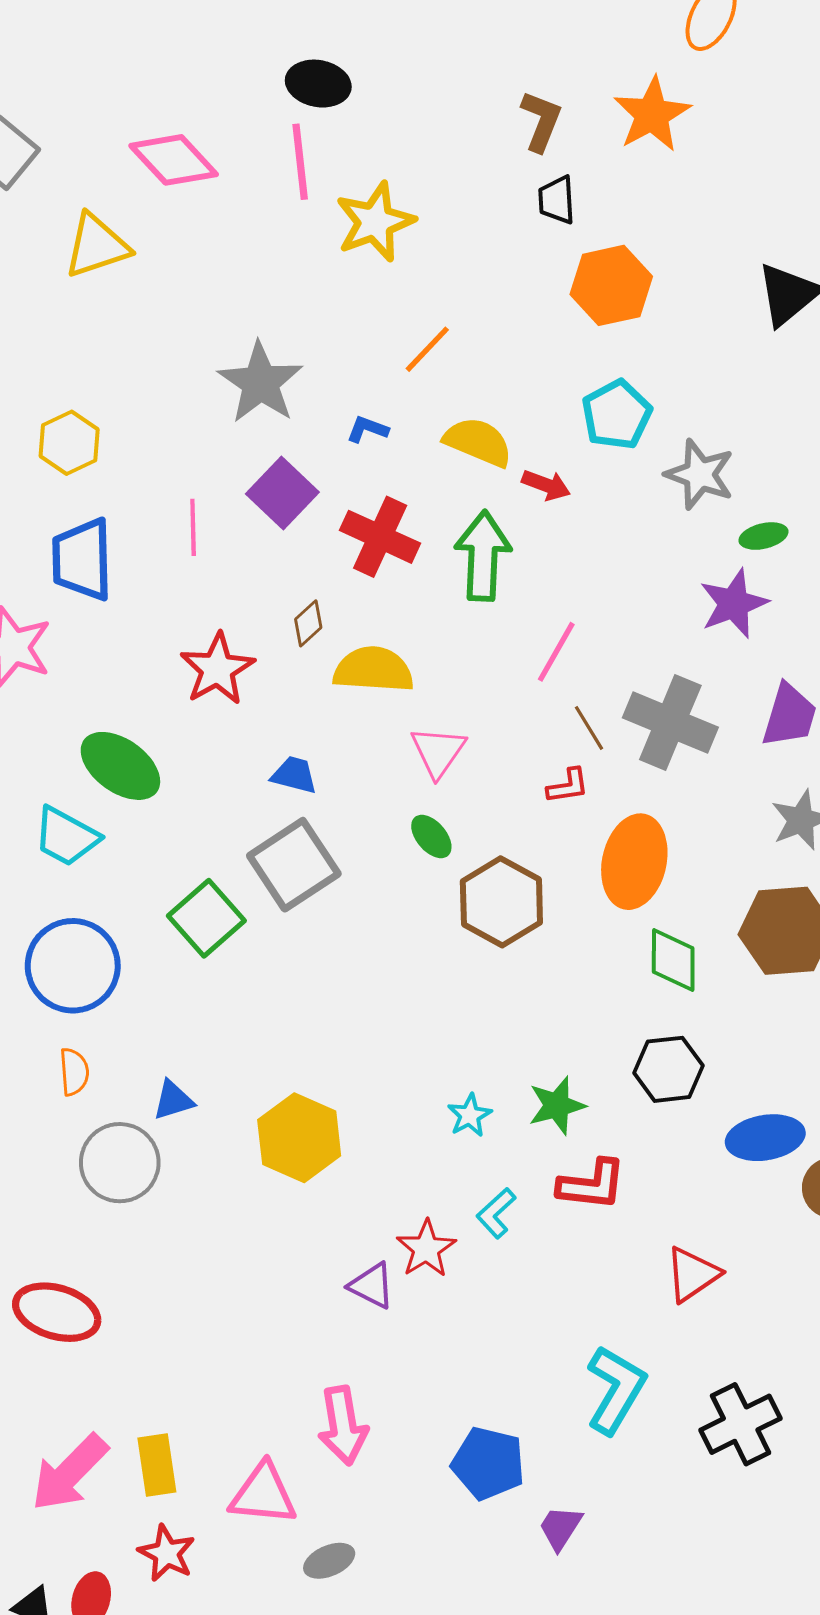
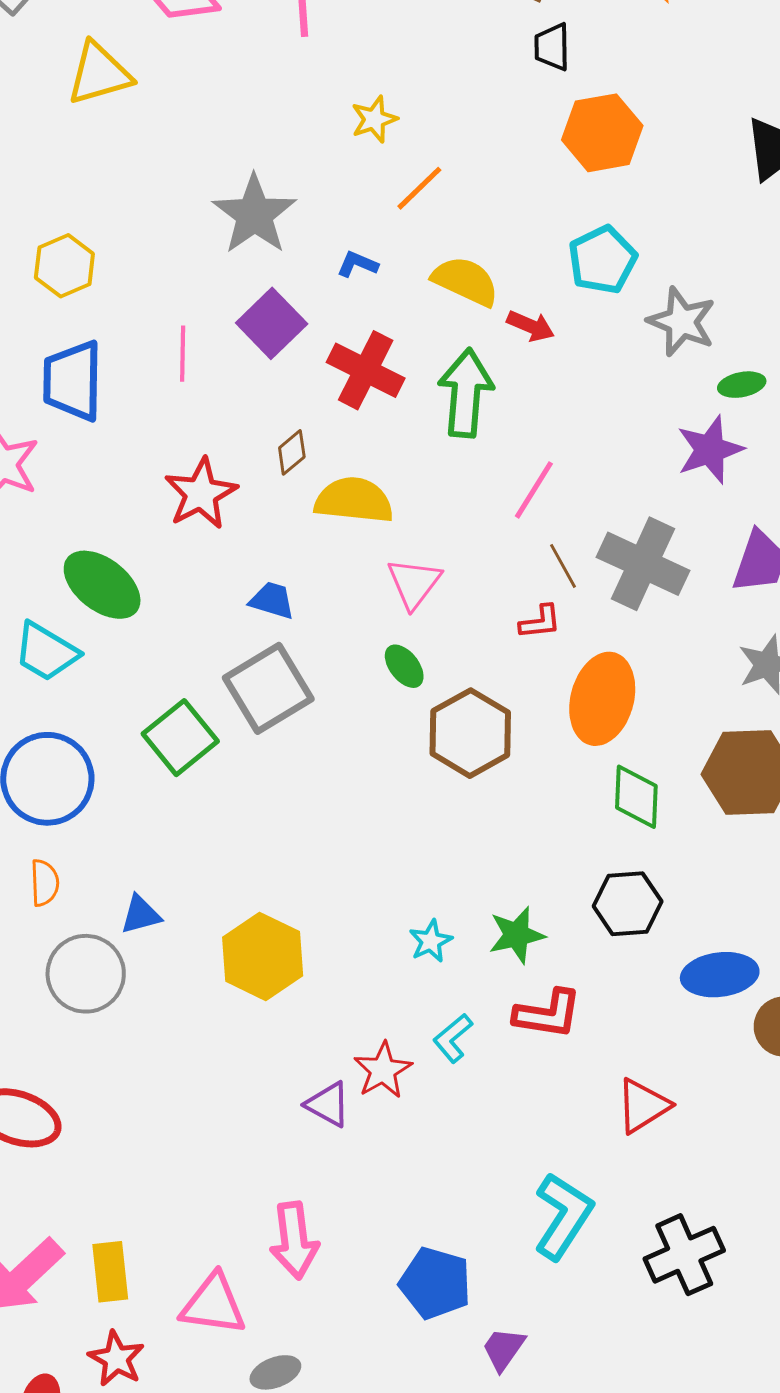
yellow star: (375, 222) -> (374, 119), moved, size x0.6

